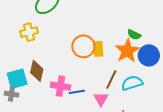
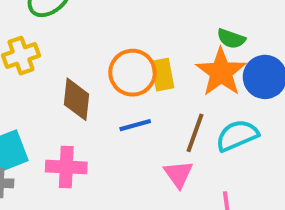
brown diamond: (37, 71) -> (77, 99), moved
pink cross: (60, 86) -> (66, 167), moved
blue line: (77, 92) -> (135, 125), moved

